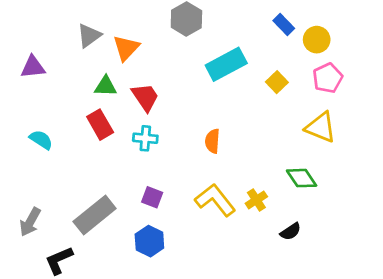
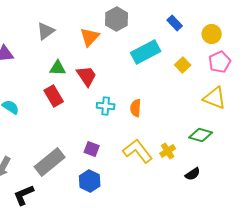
blue rectangle: (284, 25) -> (175, 23), moved
orange triangle: (126, 48) -> (90, 37), moved
cyan cross: (145, 138) -> (106, 106), moved
green diamond: (302, 178) -> (201, 135), turned -40

